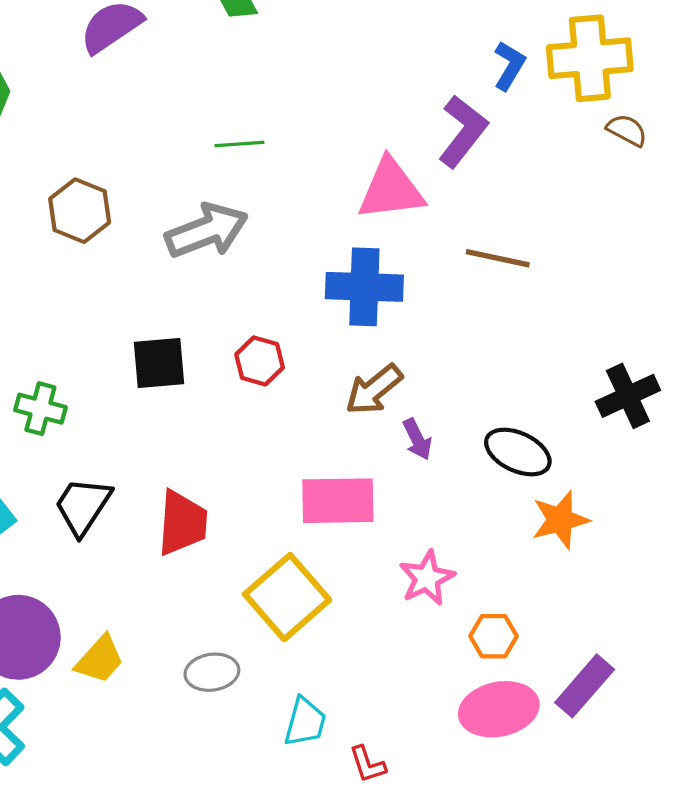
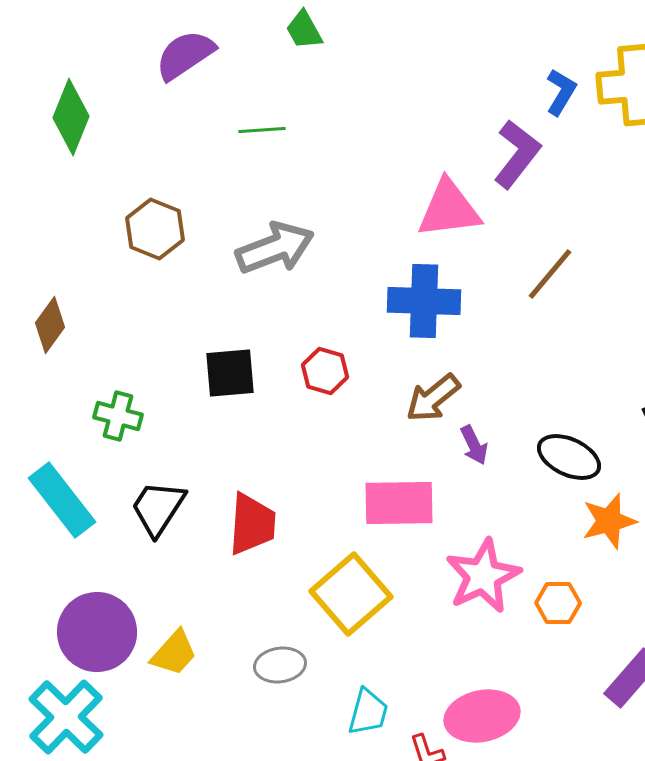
green line: (239, 144) -> (262, 130), moved
brown line: (498, 258) -> (550, 274), turned -62
pink star: (427, 578) -> (483, 576), size x1.4
orange hexagon: (494, 636) -> (558, 603), moved
pink ellipse: (499, 709) -> (482, 716), moved

